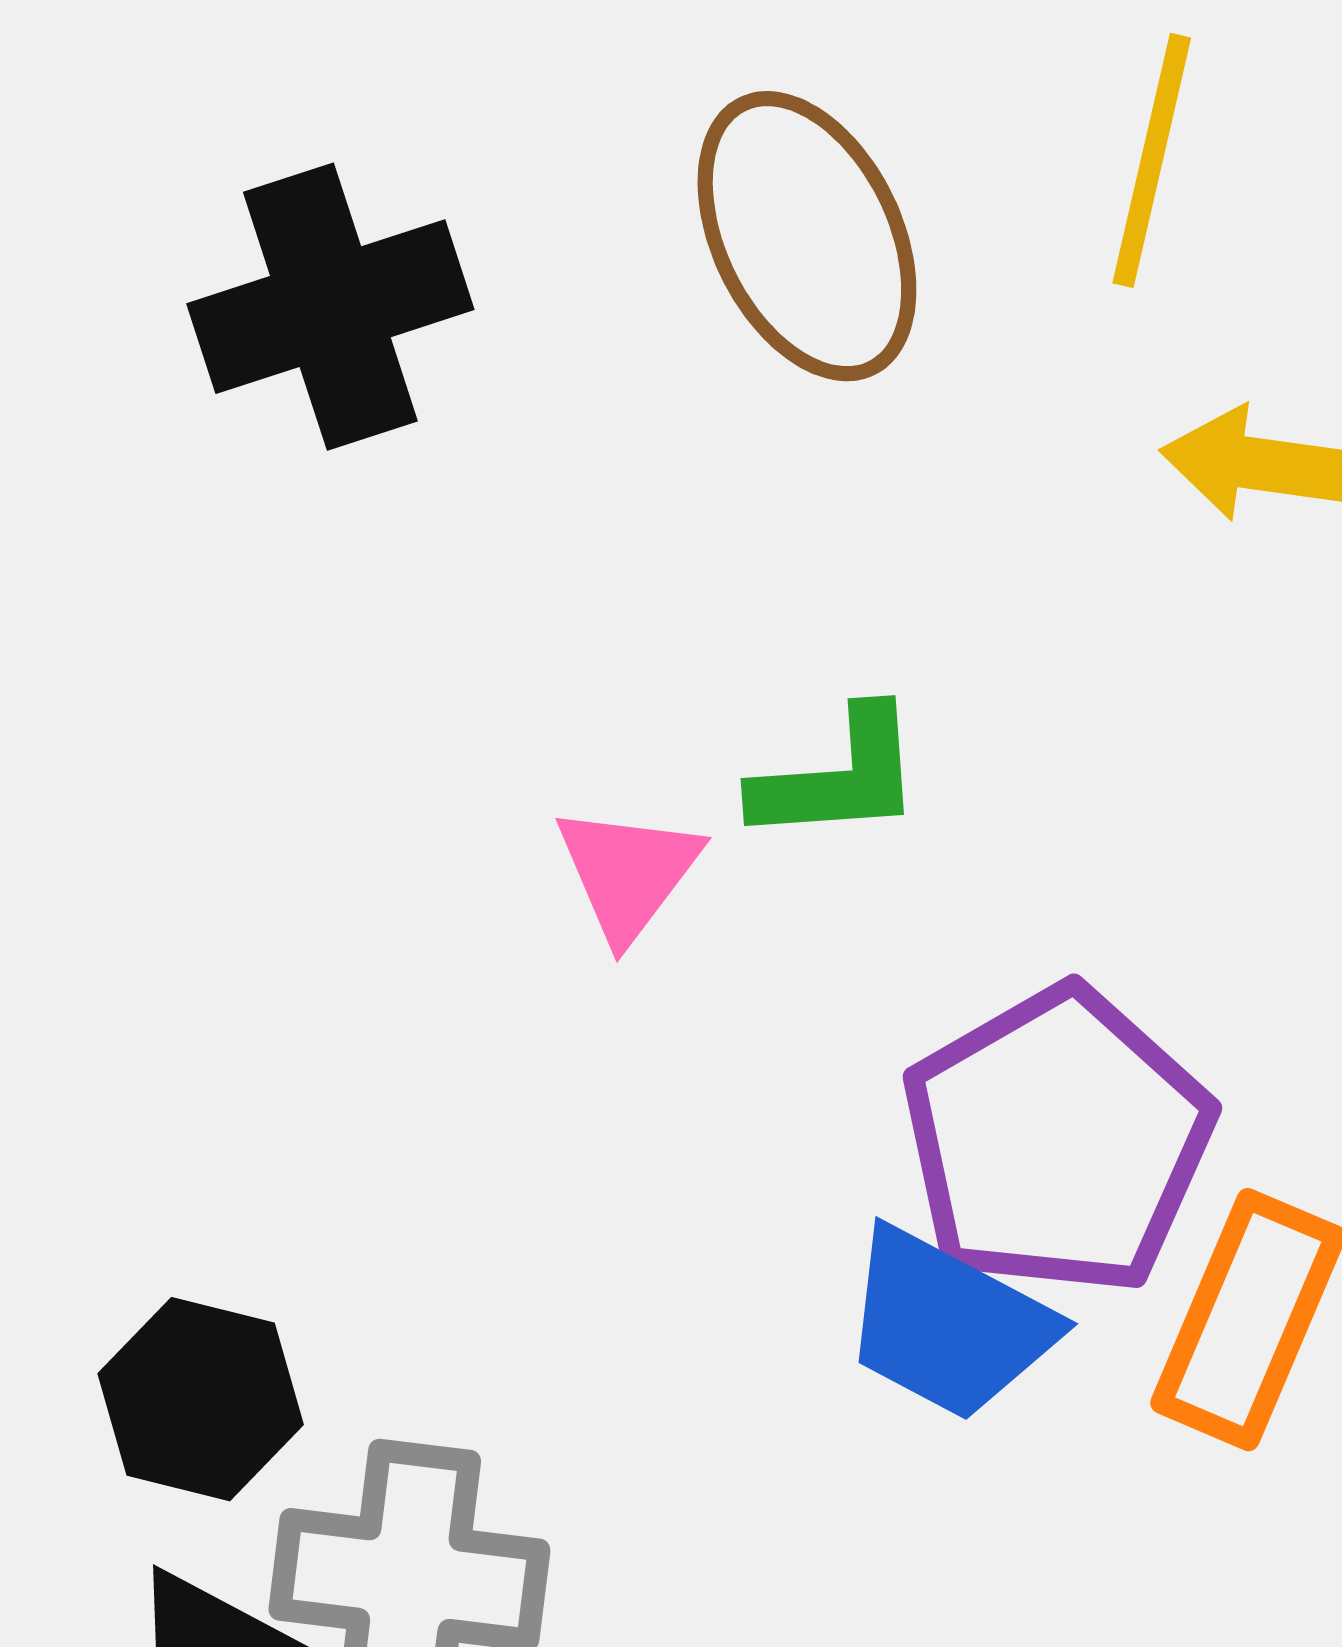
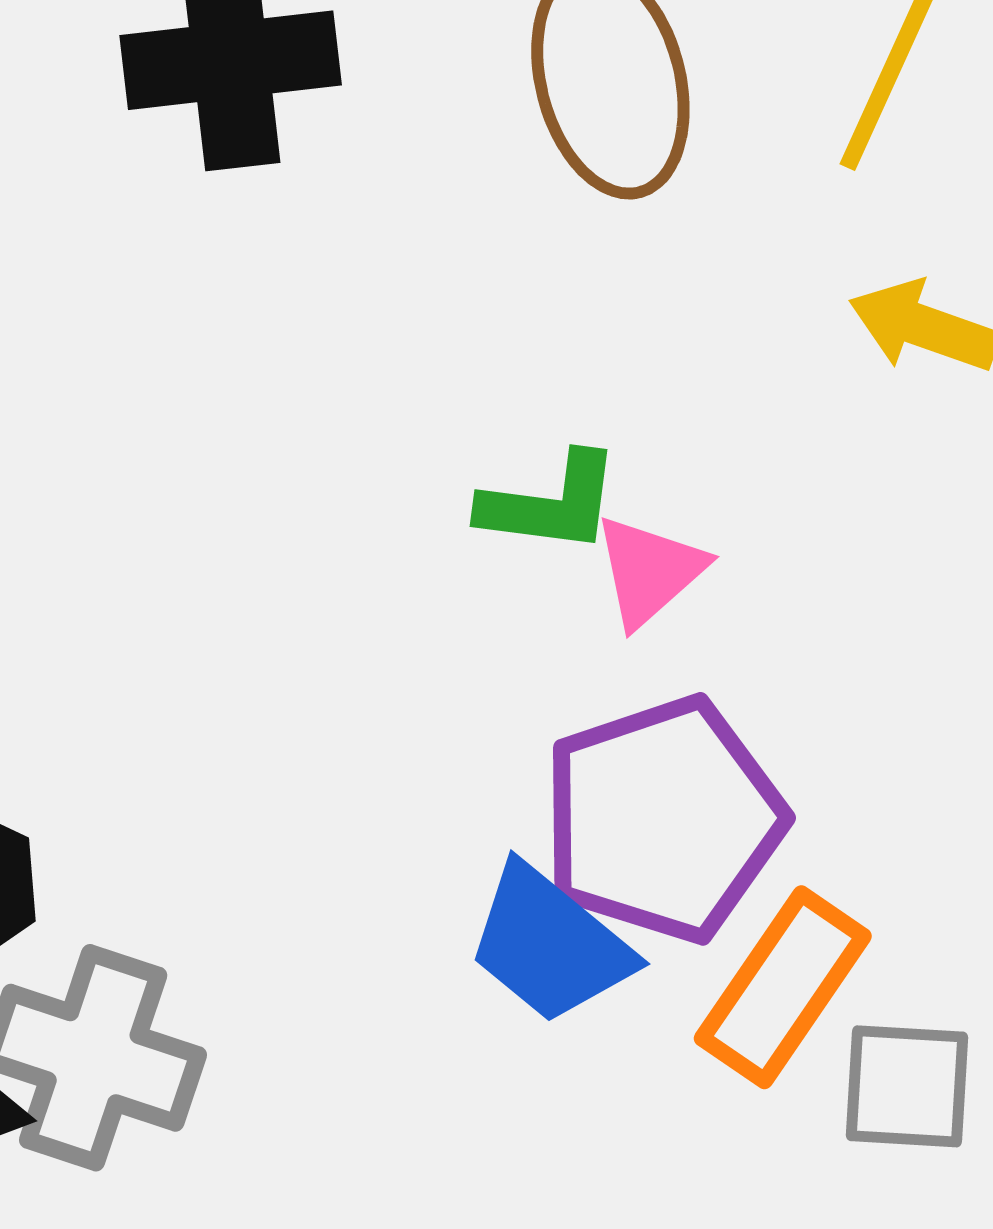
pink triangle: (628, 873) -> (649, 571), moved

